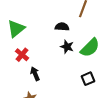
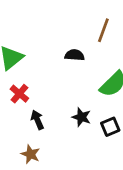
black star: (67, 47) -> (81, 117), moved

